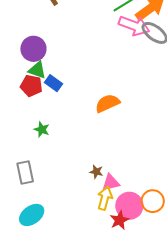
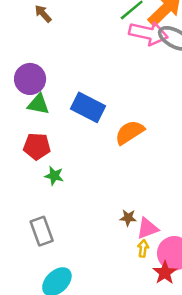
blue rectangle: (54, 83) -> (88, 107), moved, size x1.5
red pentagon: (31, 86) -> (37, 146), moved
yellow arrow: (105, 198) -> (143, 249), size x0.6

